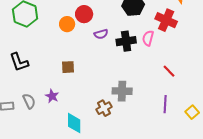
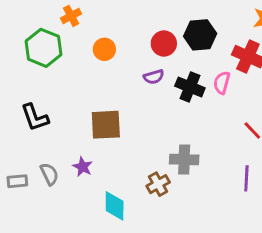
red circle: (84, 14) -> (164, 43), moved
orange circle: (67, 24) -> (104, 49), moved
black cross: (126, 41) -> (190, 87), turned 30
brown square: (68, 67) -> (106, 125), size x1.6

